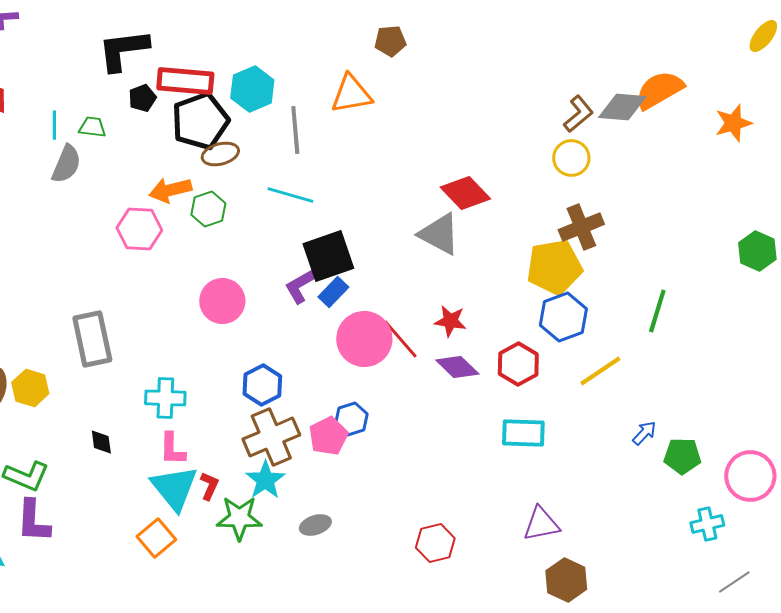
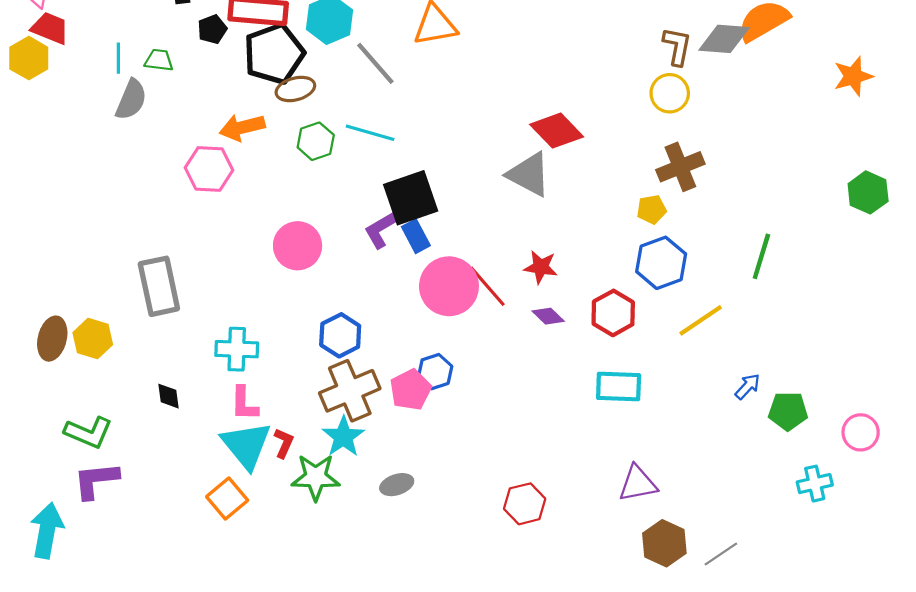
brown L-shape: (578, 114) -> (677, 46), turned -39
orange star: (733, 123) -> (853, 76), moved
gray line: (295, 130) -> (375, 63), turned -36
green hexagon: (208, 209) -> (316, 141), moved
yellow pentagon: (554, 267) -> (652, 209), size x0.5
blue rectangle: (333, 292) -> (416, 236), turned -72
purple diamond: (457, 367) -> (548, 316), size x0.7
pink circle: (750, 476) -> (861, 432), size x0.7
purple L-shape: (33, 521) -> (96, 480), turned 81
gray line: (734, 582) -> (721, 554), moved

